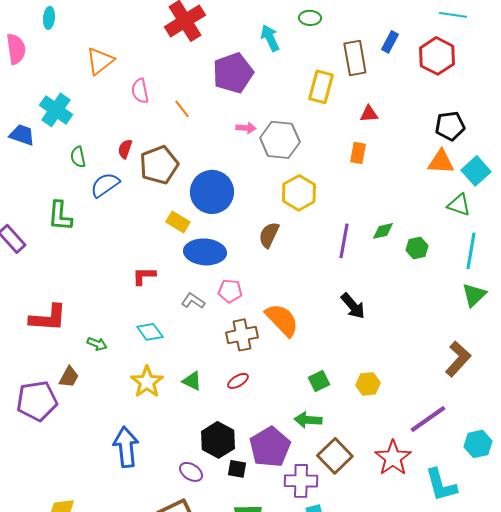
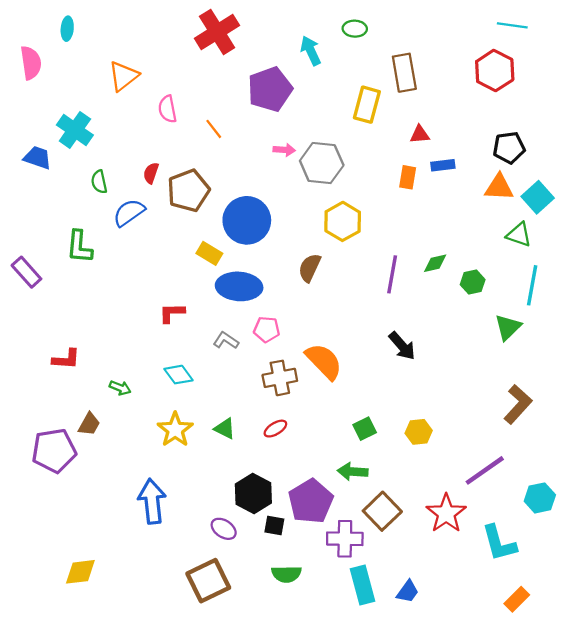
blue rectangle: (390, 42) -> (443, 165), moved, turned 55
green triangle: (474, 295) -> (508, 327), moved
red L-shape: (48, 318) -> (66, 359), size x0.7

